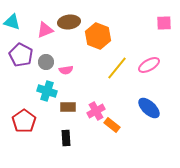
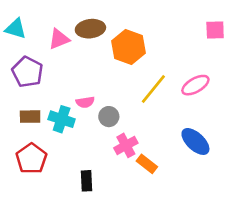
gray circle: (46, 62) -> (109, 117), moved
pink semicircle: (66, 70) -> (85, 102), moved
brown rectangle: (68, 107) -> (30, 117), moved

